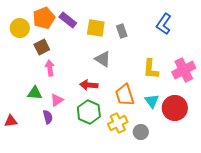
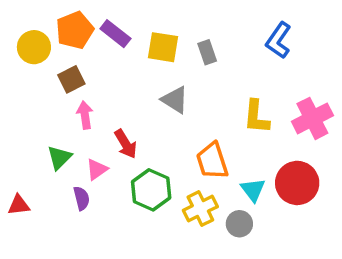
red arrow: (89, 85) -> (126, 144), moved, turned -126
green triangle: (35, 93) -> (59, 158), turned -49
cyan triangle: (152, 101) -> (253, 190), moved

